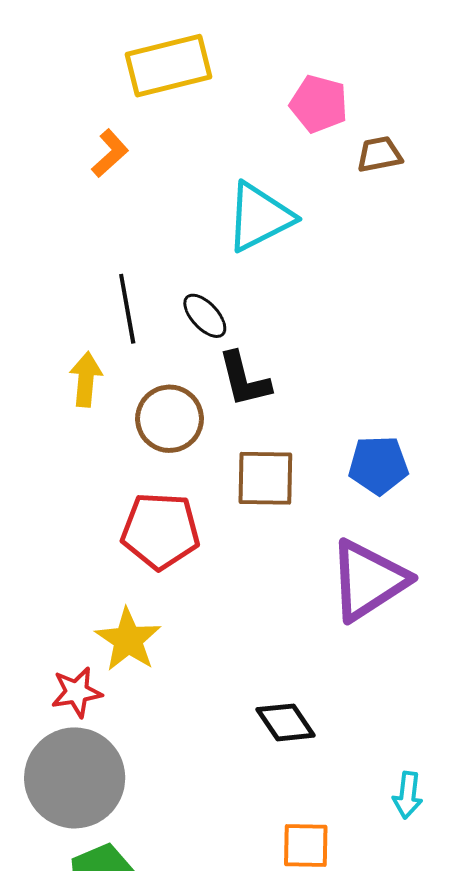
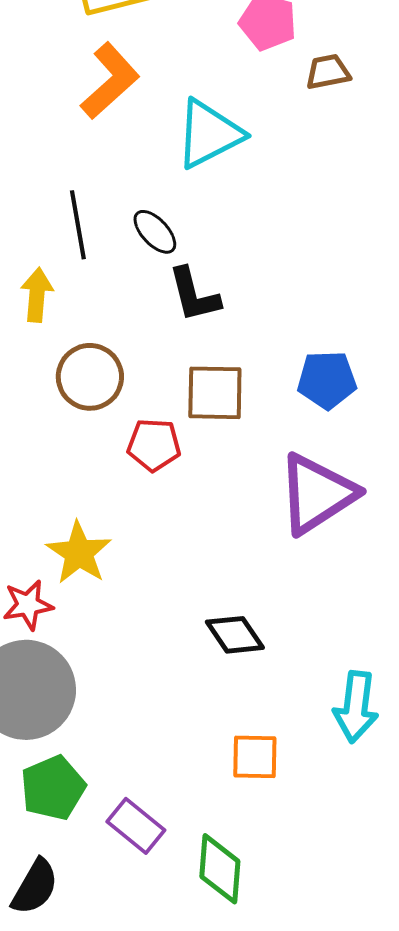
orange L-shape: (110, 153) -> (110, 81), moved, size x1.6
brown circle: (170, 419) -> (90, 377), moved
red pentagon: (160, 531) -> (154, 445), moved, size x0.7
cyan arrow: (408, 795) -> (356, 707), size x1.5

